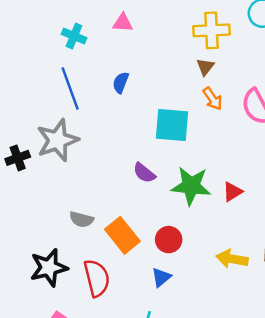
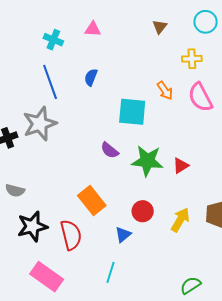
yellow cross: (212, 30) -> (192, 59), moved, size x0.7
brown triangle: (205, 67) -> (160, 27), moved
gray semicircle: (82, 219) -> (15, 190), moved
red circle: (169, 240) -> (143, 211), moved
yellow arrow: (232, 259) -> (180, 220), turned 110

